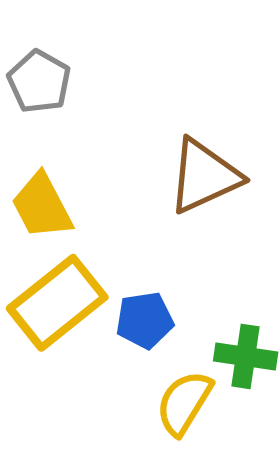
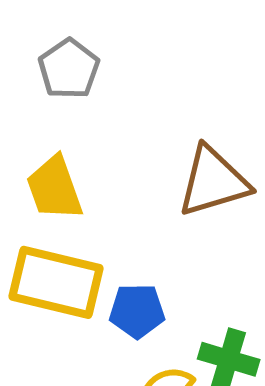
yellow rectangle: (57, 303) -> (56, 282), turned 44

